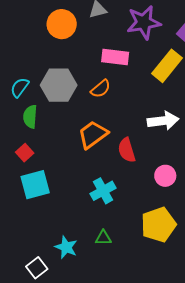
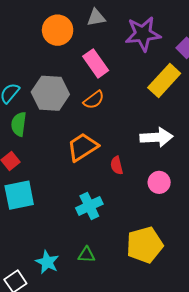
pink rectangle: (115, 57) -> (96, 63), moved, turned 44
red semicircle: (127, 150) -> (117, 165), size x0.7
pink circle: (165, 176) -> (159, 182), moved

